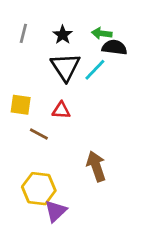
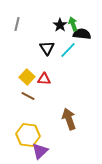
green arrow: (102, 33) -> (73, 24), turned 64
black star: (63, 35) -> (60, 25), moved
black triangle: (65, 67) -> (47, 48), size x0.7
yellow square: (21, 105) -> (27, 77), moved, turned 35

